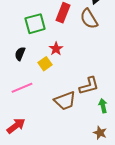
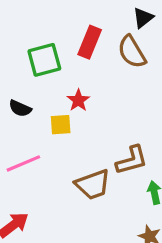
black semicircle: (20, 54) -> (20, 108), turned -88
yellow square: (45, 64) -> (61, 125), turned 32

